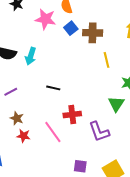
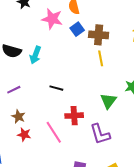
yellow line: (107, 60) -> (101, 58), moved
green triangle: (116, 104) -> (108, 101), moved

